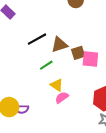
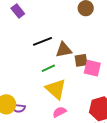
yellow triangle: (57, 85) -> (56, 89), size x1.6
pink semicircle: (62, 97) -> (59, 112), moved

